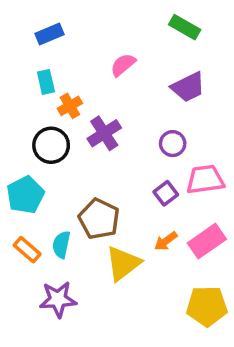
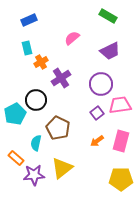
purple circle: (173, 144) -> (101, 84), size x1.5
black circle: (51, 145) -> (36, 100), moved
pink rectangle: (207, 241) -> (121, 141), turned -40
orange rectangle: (27, 250) -> (16, 158), moved
yellow triangle: (123, 263) -> (62, 168), moved

